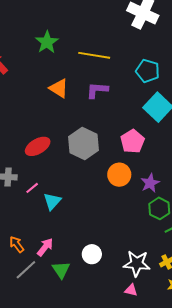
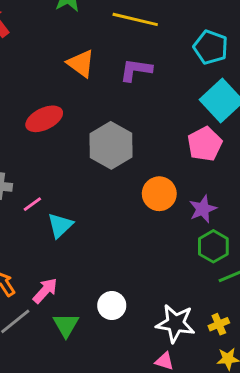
pink pentagon: (133, 141) -> (205, 144), moved
red ellipse: (38, 146) -> (44, 119), moved

